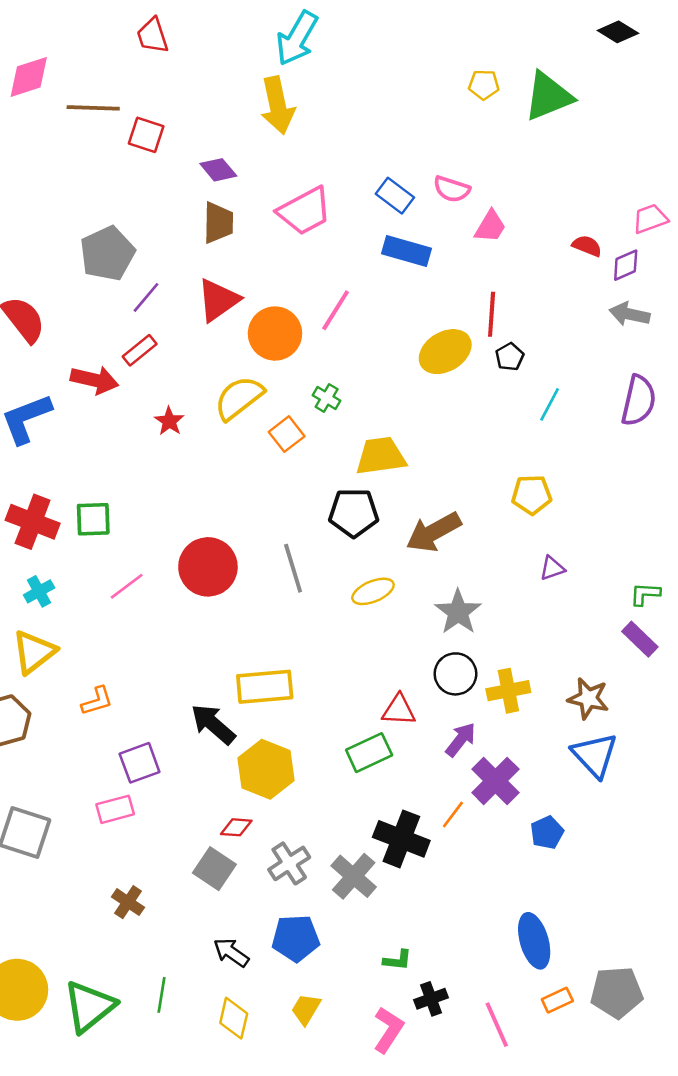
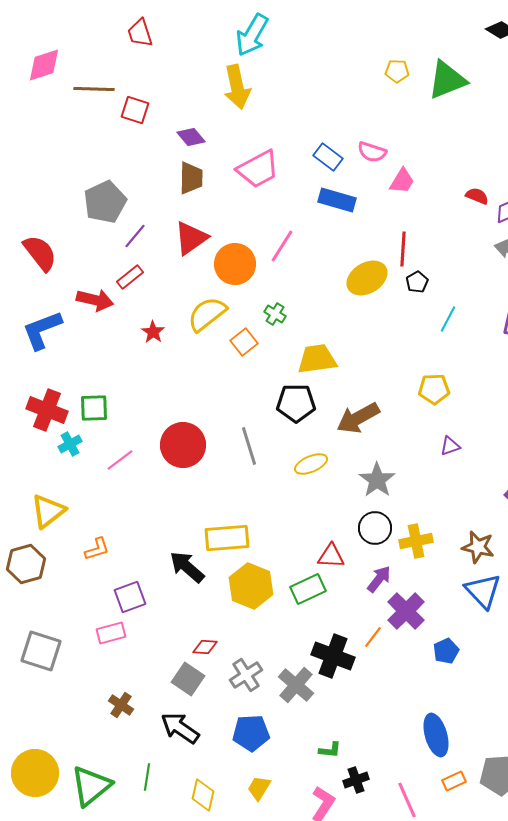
cyan cross: (39, 591) -> (70, 444), moved
yellow hexagon: (266, 769) -> (251, 586), moved
black arrow: (231, 952) -> (180, 728), moved, size x1.4

